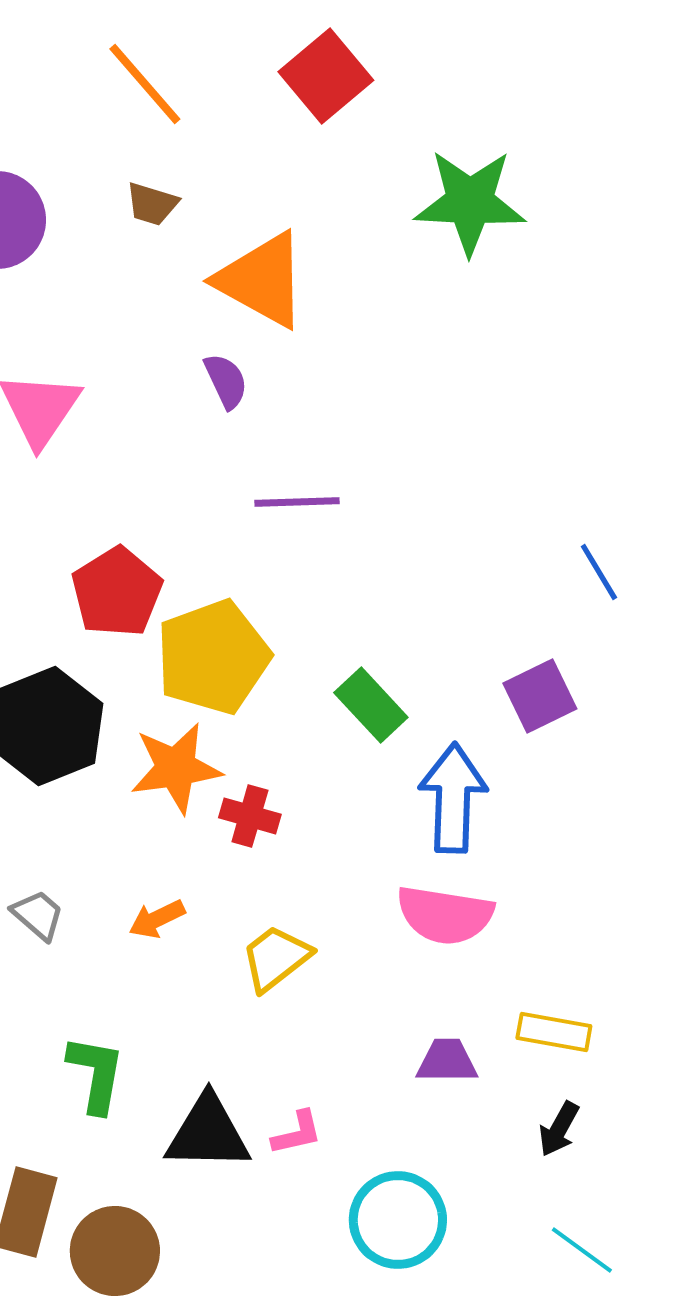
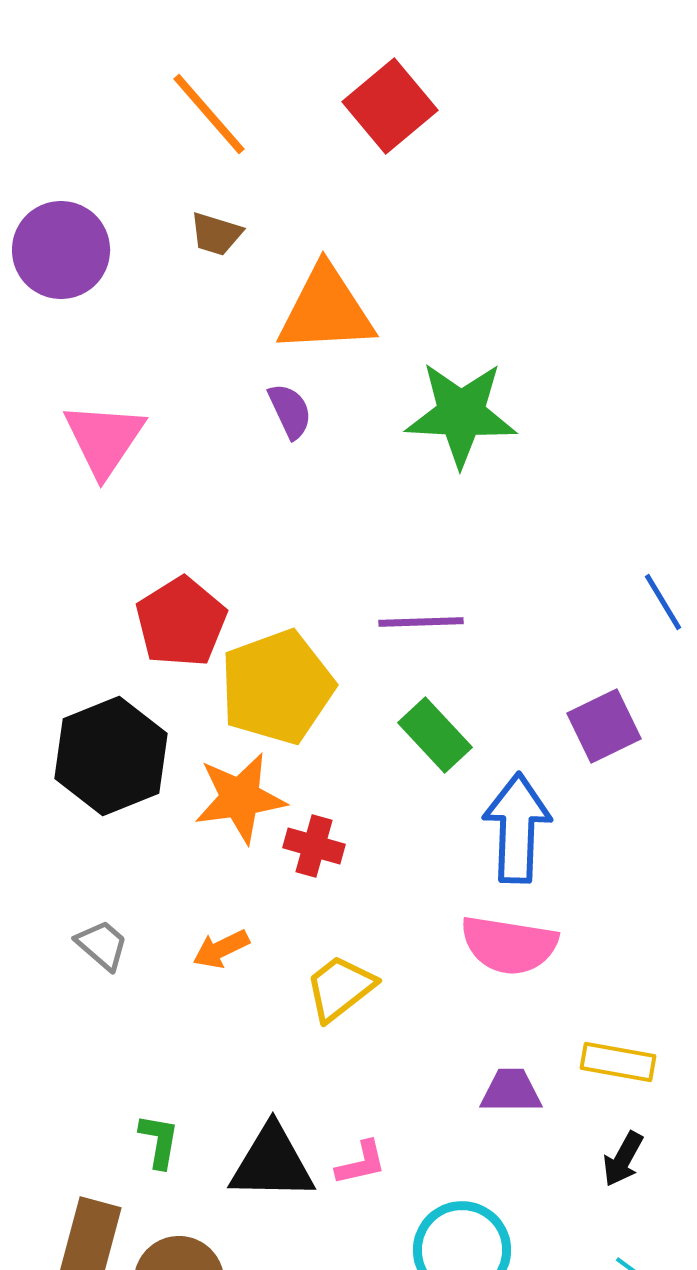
green star: (470, 202) -> (461, 414), moved
orange triangle: (262, 280) -> (326, 310), turned -32
purple line: (297, 502) -> (421, 622), moved
green L-shape: (96, 1074) -> (159, 1141), moved, size x0.7

